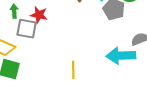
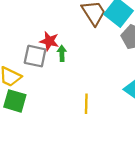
green arrow: (14, 11) -> (62, 53), moved

